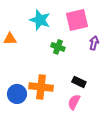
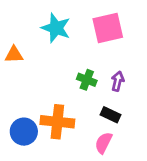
purple arrow: (94, 43) -> (118, 81), moved
green cross: (58, 47) -> (87, 80), moved

